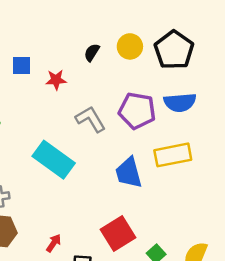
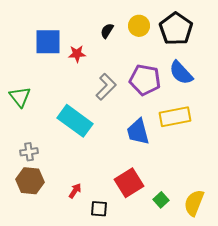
blue square: (21, 66) -> (48, 42), size x1.6
blue semicircle: (180, 102) -> (181, 73), turned 52
gray L-shape: (91, 119) -> (106, 87), turned 76

